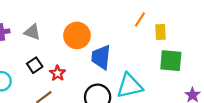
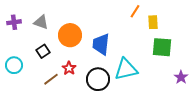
orange circle: (77, 35) -> (70, 35), moved
red star: (58, 73) -> (69, 68), moved

